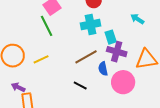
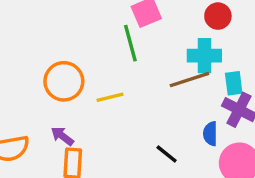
brown line: (86, 57) -> (189, 80), moved

